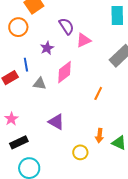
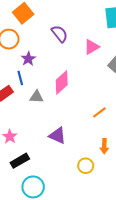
pink triangle: (84, 40) -> (92, 47), moved
purple star: (47, 48) -> (28, 59), moved
orange line: (98, 93) -> (99, 112), moved, turned 32

